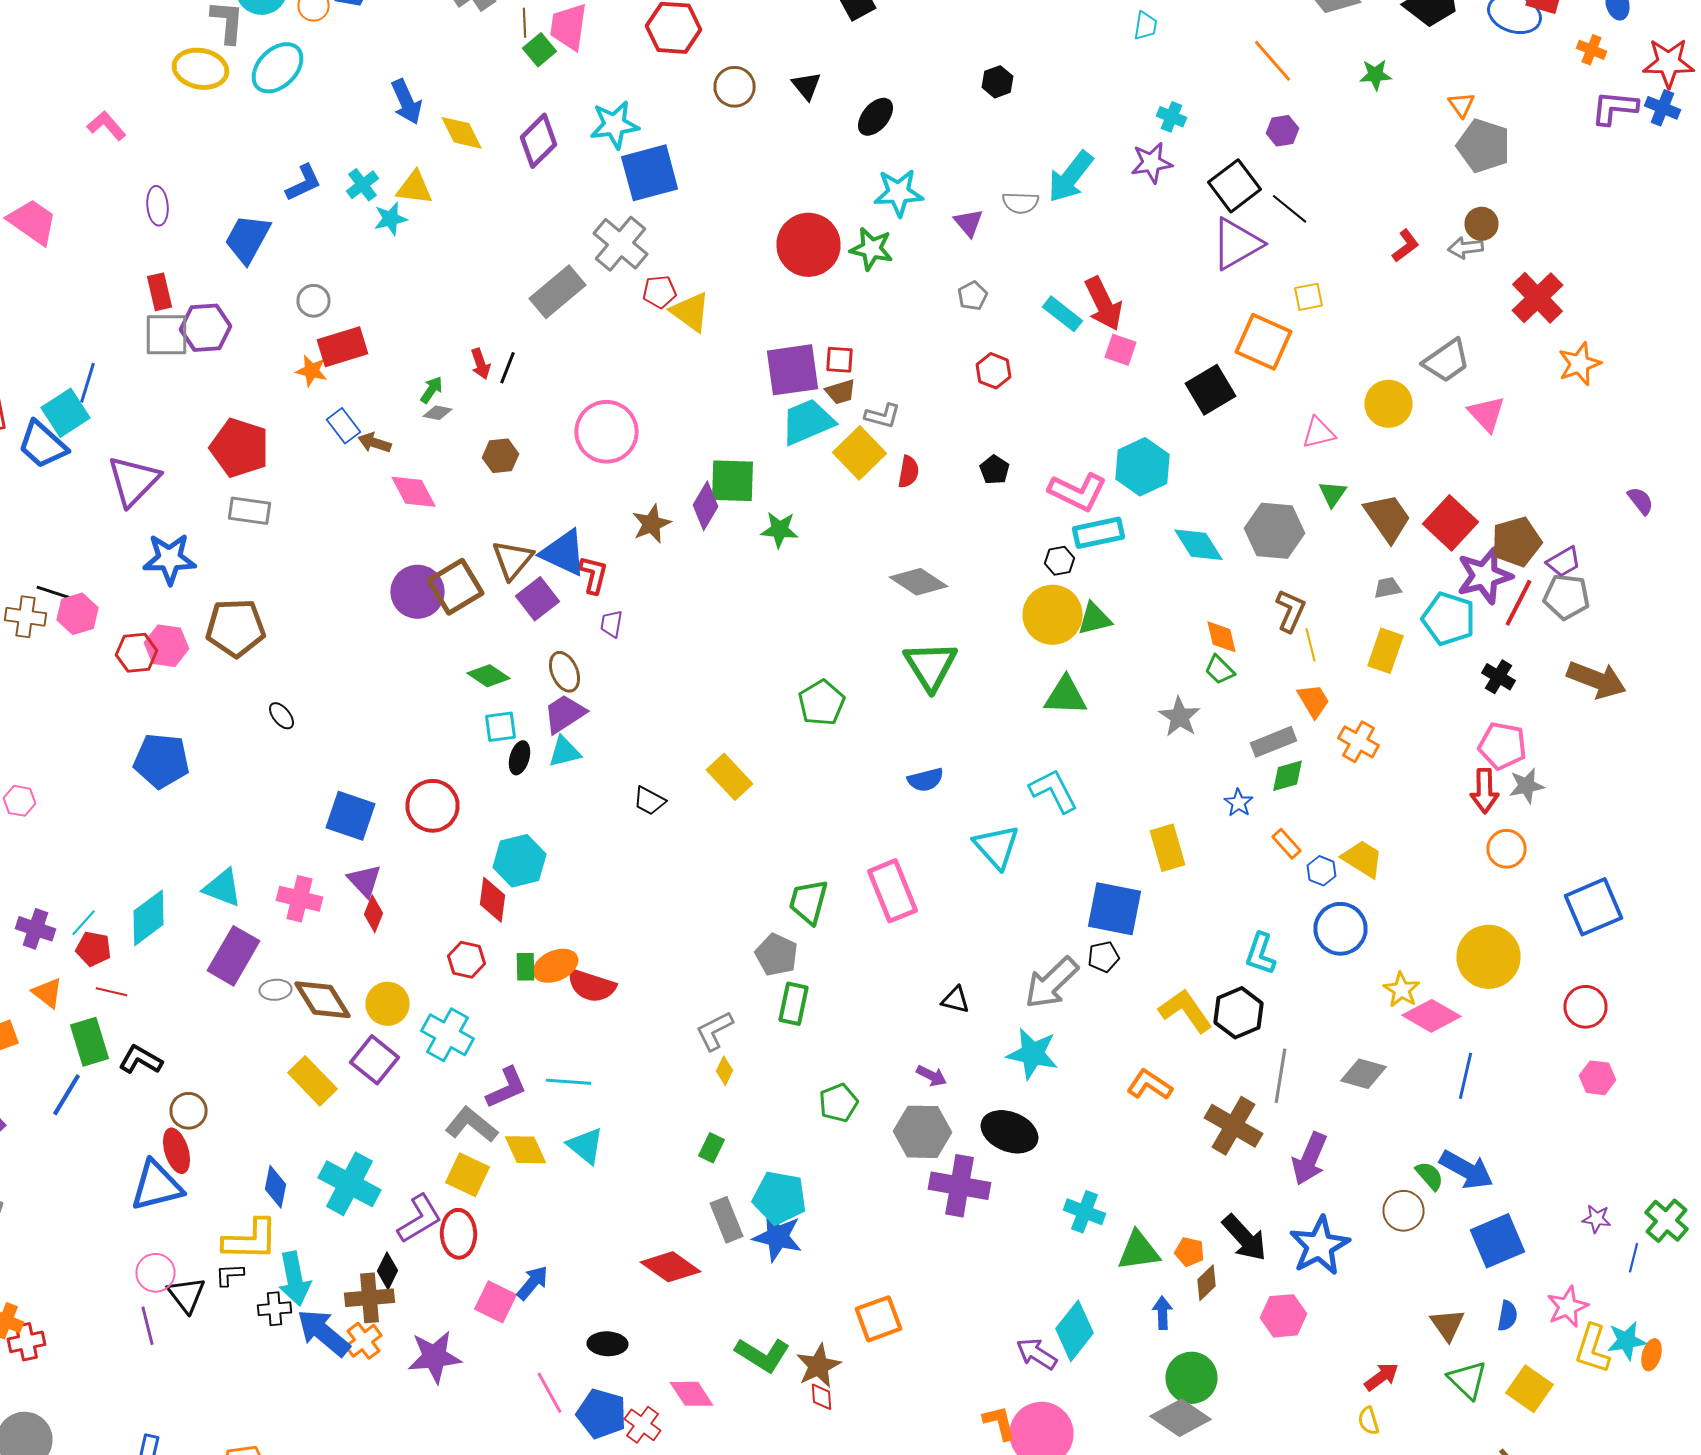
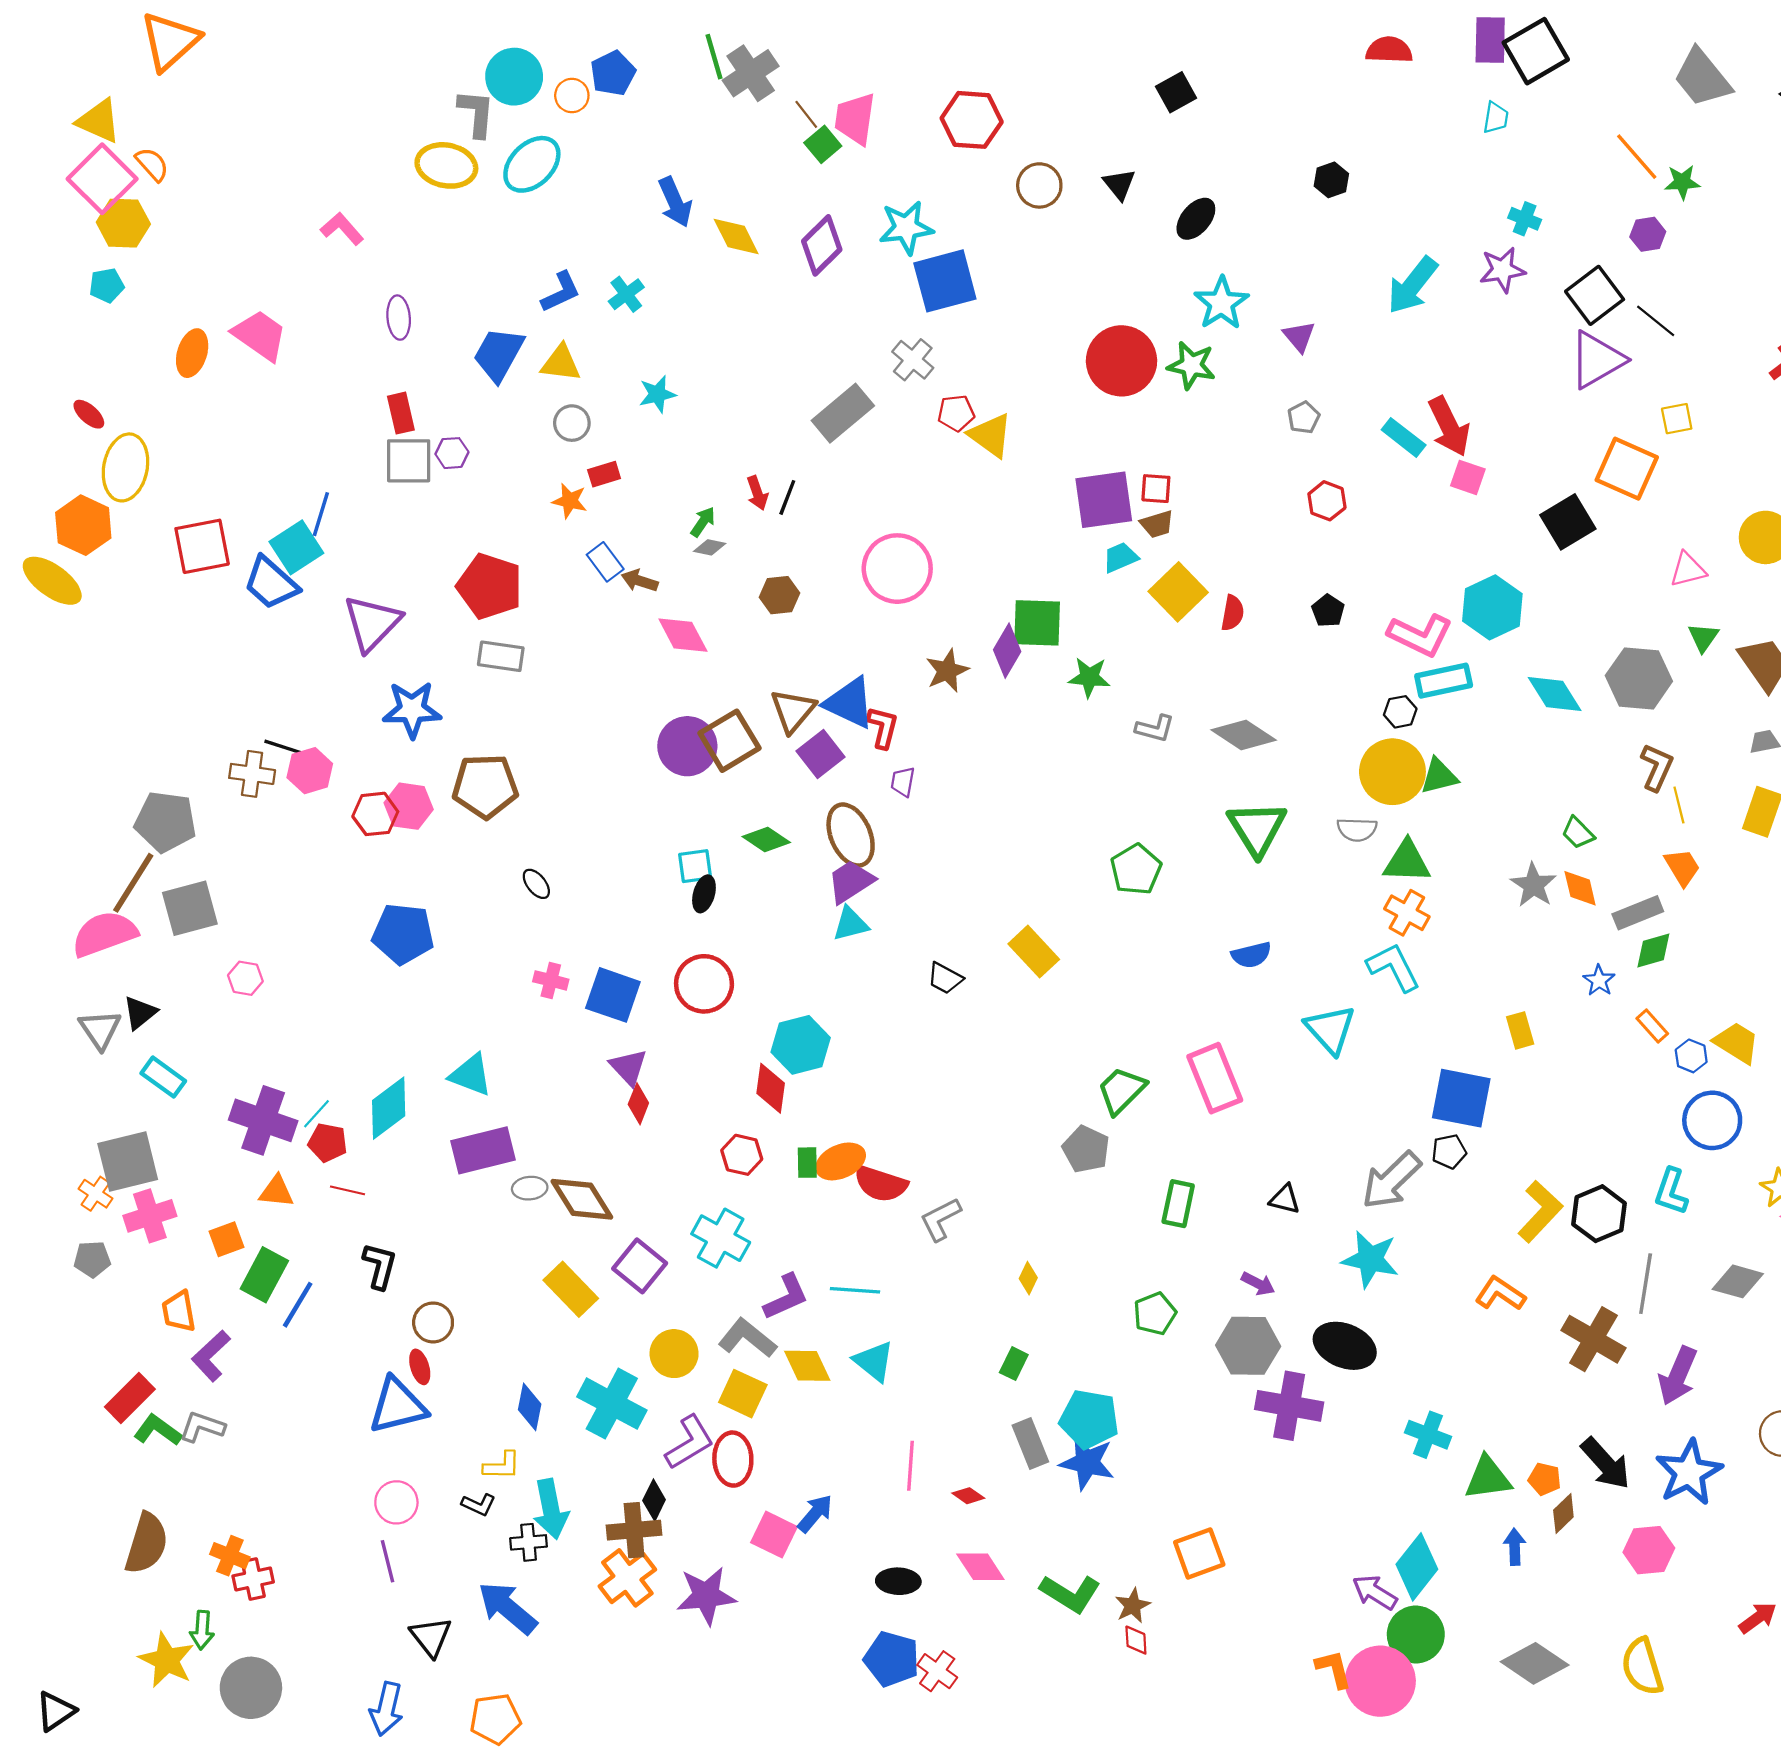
brown line: (524, 23) -> (806, 114), turned -36
green star: (1376, 75) -> (1682, 182), moved
yellow triangle: (414, 188) -> (561, 363), moved
cyan star: (898, 193) -> (1221, 303), turned -30
gray semicircle: (1020, 203) -> (1357, 829), moved
cyan star: (390, 219) -> (657, 394), moved
gray cross: (620, 244) -> (913, 360), size x0.7
purple hexagon: (206, 328) -> (452, 453), size x0.6
red rectangle: (342, 347) -> (604, 474), size x0.6
gray L-shape: (882, 416) -> (1155, 728), moved
cyan trapezoid: (808, 422) -> (1120, 557), size x0.6
orange diamond: (1222, 637) -> (1580, 888), moved
brown ellipse: (564, 672) -> (851, 835), size x1.4
cyan square: (500, 727) -> (695, 866), moved
orange cross: (1358, 742) -> (1407, 913), moved
black ellipse: (520, 758) -> (704, 894), moved
yellow rectangle: (1168, 848) -> (1520, 1030), size x0.7
pink cross: (300, 899) -> (551, 980), moved, size x0.7
green trapezoid: (808, 902) -> (1122, 1090), turned 30
purple cross: (36, 929) -> (263, 1120), size x1.5
cyan L-shape: (1260, 954) -> (1671, 1191), moved
purple rectangle: (234, 956) -> (483, 1150), turned 46
orange triangle: (48, 993) -> (276, 1191), turned -32
yellow circle: (388, 1004) -> (674, 1354), moved
green rectangle: (794, 1004) -> (1178, 1204), moved
yellow L-shape: (1186, 1011) -> (1540, 1211), turned 78
gray L-shape: (714, 1031) -> (941, 1219), moved
green rectangle: (90, 1042) -> (264, 1275), moved, turned 45
black L-shape: (140, 1060) -> (380, 1266), turned 75
red ellipse: (176, 1151) -> (420, 1367), size x0.7
yellow L-shape: (250, 1240) -> (502, 1466), size x0.6
red diamond: (670, 1267) -> (968, 1496), size x0.5
black L-shape: (230, 1275) -> (479, 1505), turned -152
black triangle: (186, 1295) -> (431, 1637), moved
blue arrow: (324, 1333) -> (507, 1608), moved
orange cross: (364, 1341) -> (627, 1578), size x1.4
brown star: (818, 1366) -> (1133, 1606), size x0.7
green circle: (1192, 1378) -> (1416, 1635), moved
pink line: (550, 1393) -> (911, 1466), moved, turned 33
pink diamond: (692, 1394) -> (980, 1567), moved
yellow semicircle: (1368, 1421) -> (1642, 1667), moved, size x1.8

